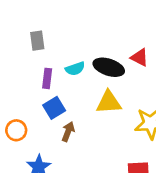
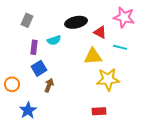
gray rectangle: (37, 41) -> (27, 20), turned 32
black ellipse: (109, 67) -> (76, 22), moved, turned -30
yellow triangle: (109, 102) -> (93, 56), moved

